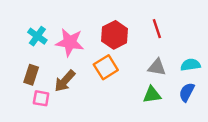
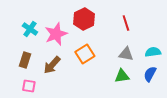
red hexagon: (115, 35) -> (84, 19), moved
pink star: (70, 42) -> (56, 34), turned -30
pink square: (41, 98) -> (29, 86), moved

